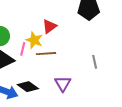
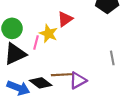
brown line: (46, 54) -> (62, 75), moved
purple triangle: (63, 84) -> (78, 81), turned 30

